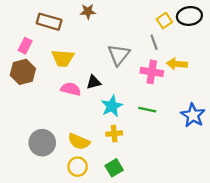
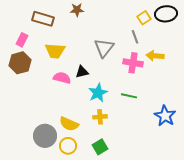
blue star: (193, 115) -> (165, 116), moved
gray circle: (42, 143) -> (45, 136), moved

